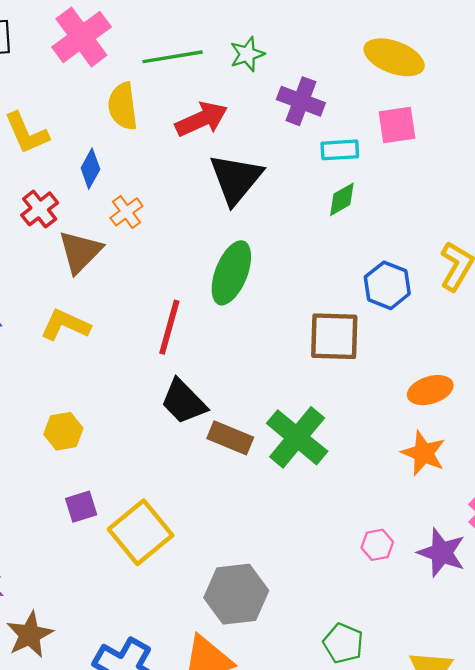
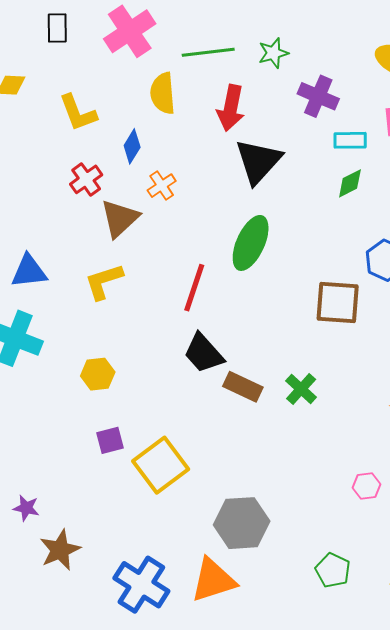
red arrow: (201, 119) -> (231, 108), turned 123
yellow L-shape: (65, 325) -> (104, 282), turned -45
green cross: (297, 437) -> (301, 389), size x0.6

